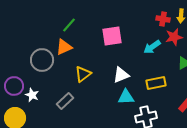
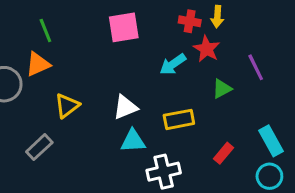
green line: (69, 25) -> (45, 30), turned -63
pink square: (112, 36) -> (124, 27), moved
red star: (174, 37) -> (207, 49), turned -30

